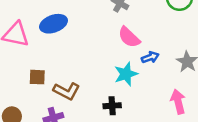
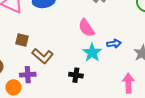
pink semicircle: (129, 37) -> (86, 28), moved
cyan star: (126, 74) -> (92, 53), turned -30

